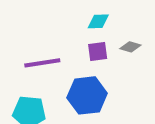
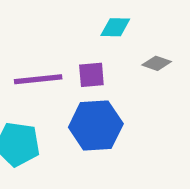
purple square: (98, 51) -> (91, 75), moved

